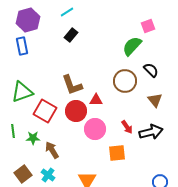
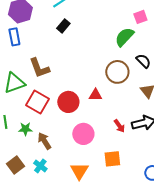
brown L-shape: (72, 85) -> (39, 68), moved
red triangle: (96, 100) -> (95, 95), moved
red arrow: (127, 127) -> (119, 126), moved
pink circle: (95, 129) -> (83, 134), moved
orange square: (117, 153) -> (112, 159), moved

